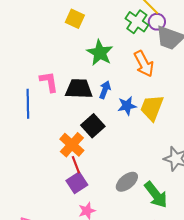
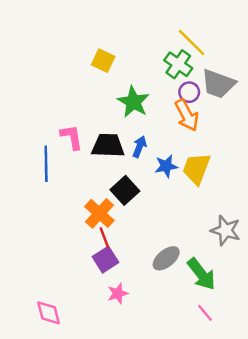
purple circle: (157, 22) -> (189, 92), moved

